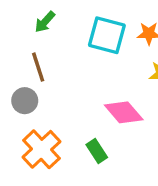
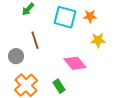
brown line: (38, 67) -> (35, 40), moved

